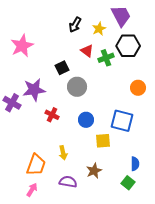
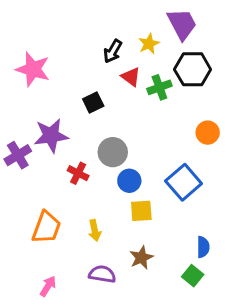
black arrow: (75, 25) -> (113, 51), moved
pink star: (22, 46) -> (33, 69), turned -30
gray circle: (77, 87) -> (113, 152), moved
purple cross: (12, 103) -> (18, 155), turned 30
blue square: (122, 121) -> (184, 182), turned 35
yellow square: (103, 141) -> (141, 211), moved
orange trapezoid: (36, 165) -> (46, 227), moved

